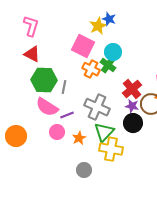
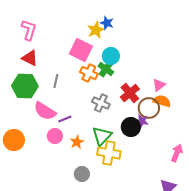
green hexagon: (44, 80) -> (25, 86), moved
gray line: (64, 87) -> (56, 81), moved
purple star: (132, 106) -> (142, 121), moved
gray cross: (97, 107) -> (101, 103), moved, size x0.7

